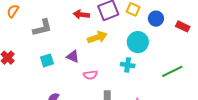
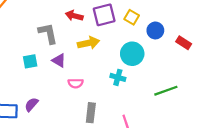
gray L-shape: (42, 28) -> (48, 33), moved, turned -95

